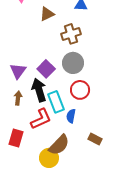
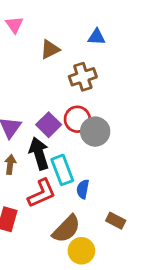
gray circle: (73, 63) -> (95, 132), moved
red circle: (80, 90) -> (77, 119), moved
yellow circle: (49, 158) -> (81, 251), moved

